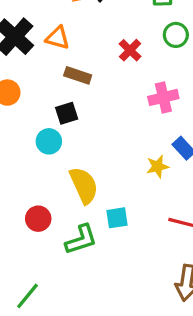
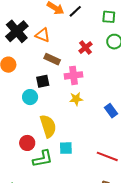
pink cross: (163, 97) -> (74, 75), moved
yellow star: (158, 166) -> (76, 99), moved
red circle: (38, 219) -> (27, 143), moved

